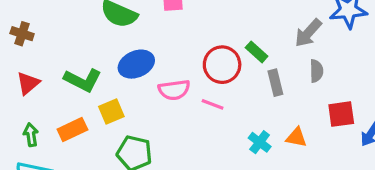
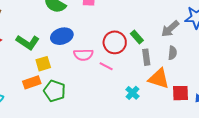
red square: (341, 114) -> (180, 93), moved
orange rectangle: (72, 129) -> (32, 82), moved
orange triangle: (296, 137) -> (159, 79), moved, size x1.6

